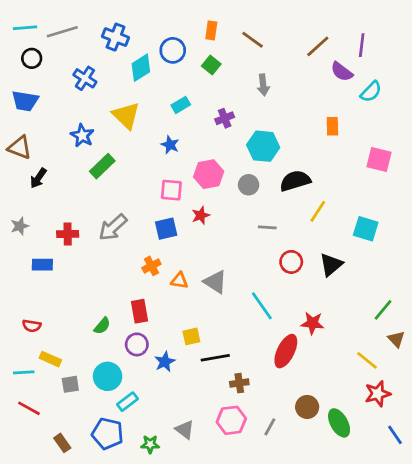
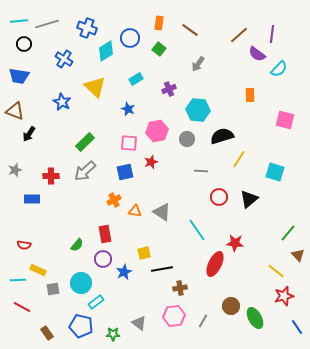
gray arrow: (263, 85) -> (198, 64), turned 42
green rectangle: (102, 166) -> (85, 142), moved

